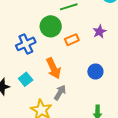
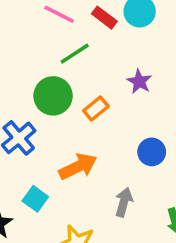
orange arrow: (54, 68) -> (78, 166), turned -75
gray arrow: (60, 92) -> (124, 202), moved

